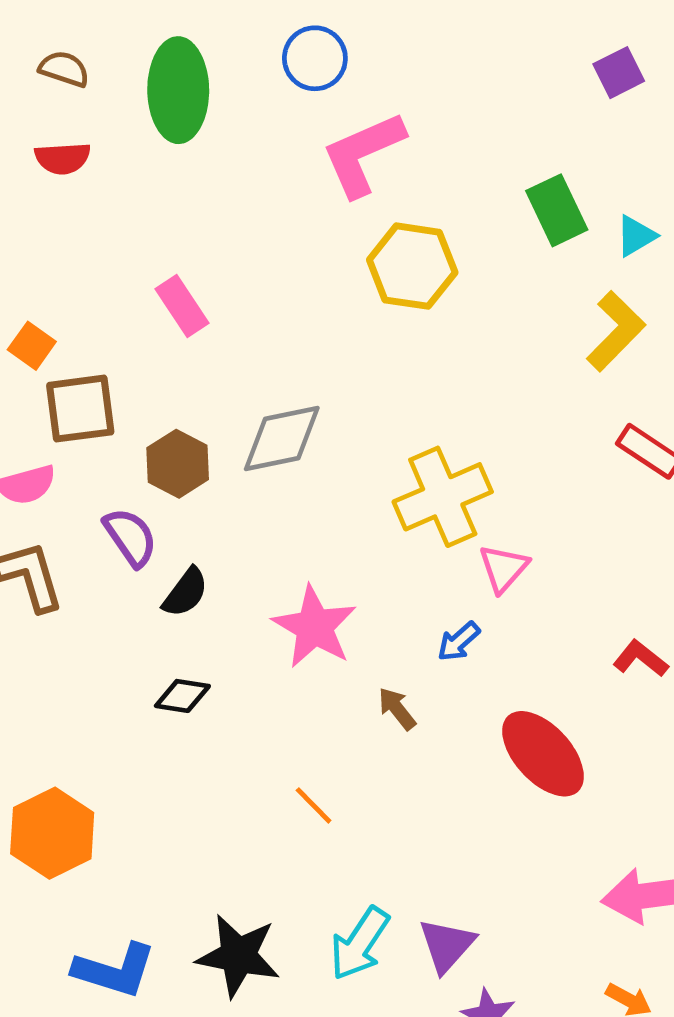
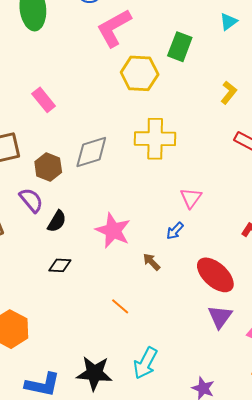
green rectangle: (557, 210) -> (180, 47), moved, turned 52
cyan triangle: (636, 236) -> (228, 22), moved
yellow L-shape: (616, 331) -> (229, 93), size x0.7
yellow cross: (443, 497) -> (155, 139), moved, turned 30
purple triangle: (447, 945) -> (220, 317), moved

